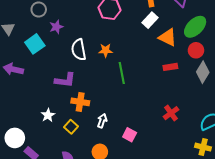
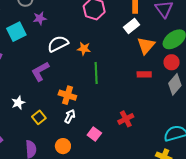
orange triangle: (168, 37) -> (146, 45), turned 36
white semicircle: (79, 50) -> (58, 44), turned 65
purple L-shape: (65, 80) -> (40, 71), turned 135
orange cross: (80, 102) -> (67, 95), moved
red cross: (171, 113) -> (126, 119), moved

